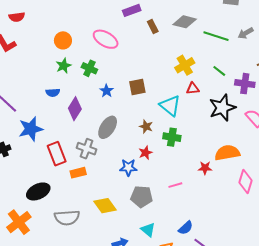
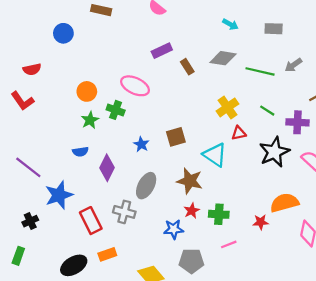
green cross: (89, 68) -> (116, 110), moved
brown star: (146, 127) -> (190, 181), size x1.6
green cross: (172, 137) -> (219, 214), moved
orange rectangle: (78, 173) -> (107, 254), moved

